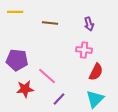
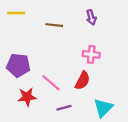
purple arrow: (89, 24) -> (91, 17), moved
red semicircle: (96, 72) -> (83, 81), moved
purple line: (59, 99) -> (64, 108), turned 32

